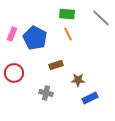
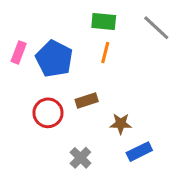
orange line: (68, 34) -> (105, 52), turned 40
red circle: (14, 73) -> (48, 113), moved
gray cross: (46, 93) -> (80, 158), moved, turned 32

